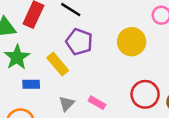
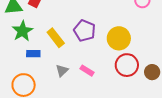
purple pentagon: (79, 42) -> (84, 31), moved
yellow circle: (132, 42) -> (119, 38), moved

